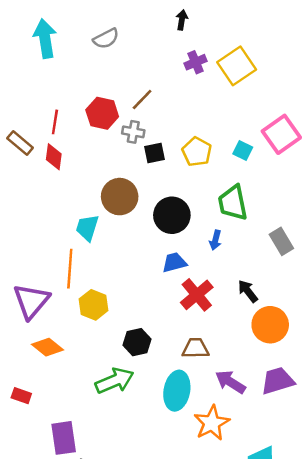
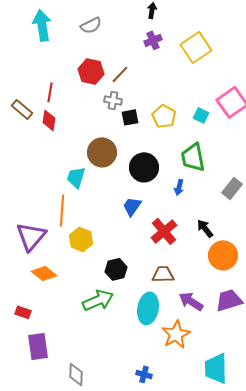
purple cross: (196, 62) -> (153, 40), moved
red hexagon: (102, 113) -> (91, 71), moved
gray rectangle: (281, 241) -> (232, 188), turned 70
blue trapezoid: (174, 263) -> (132, 206), moved, turned -40
purple rectangle: (64, 438) -> (38, 346), moved

